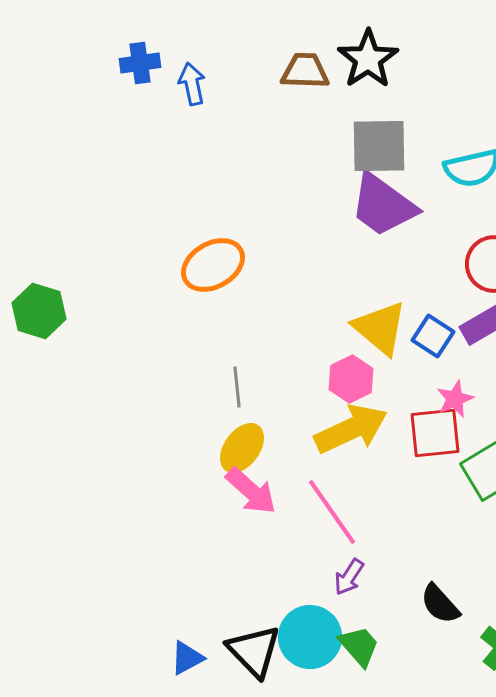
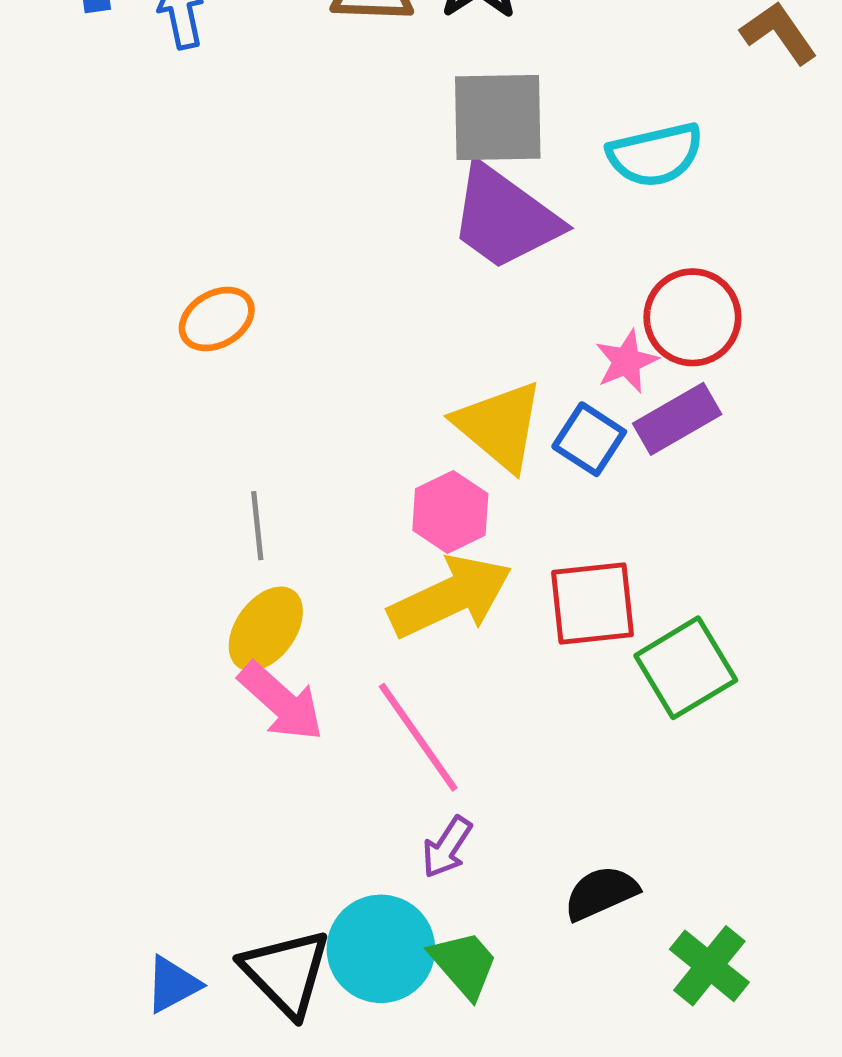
orange ellipse: (213, 265) -> (217, 319), size x0.7
pink star: (455, 399) -> (626, 361), moved
black semicircle: (440, 604) -> (601, 893), turned 108

